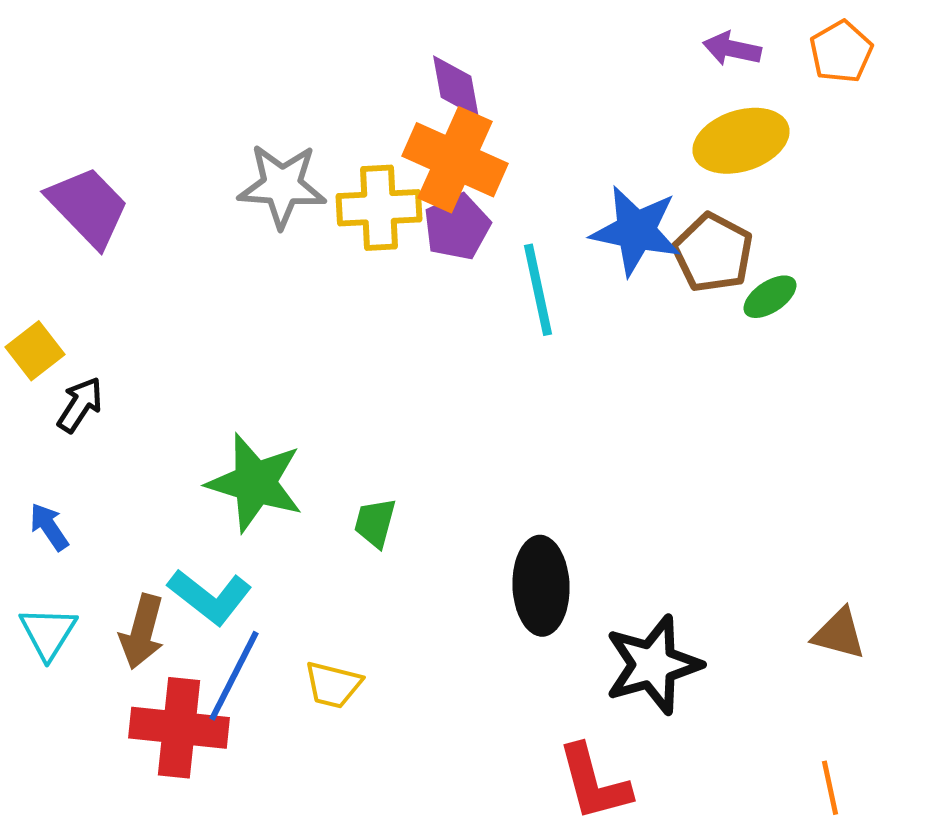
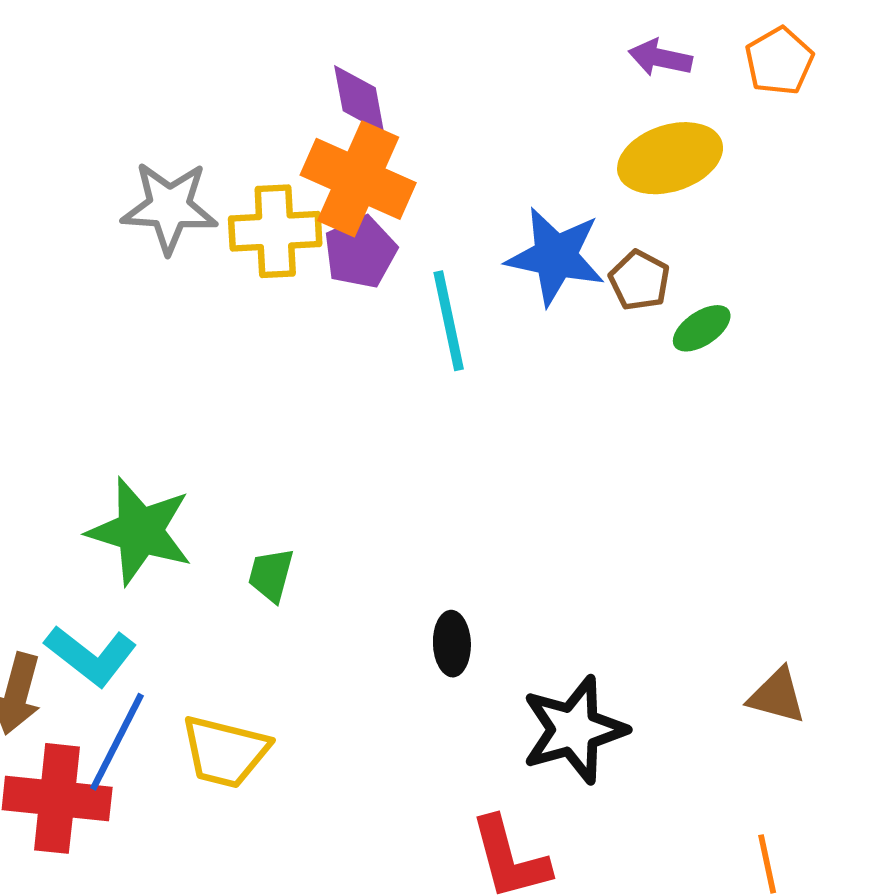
brown pentagon: (713, 253) -> (640, 280), size x0.7
black ellipse: (541, 586) -> (452, 644), size x0.6
yellow trapezoid: (333, 685) -> (225, 752), size x1.4

